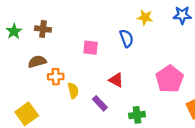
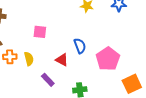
blue semicircle: (127, 38) -> (80, 46), moved
yellow semicircle: (73, 91) -> (29, 59), moved

